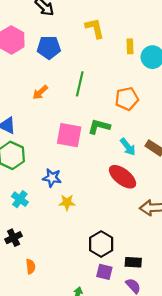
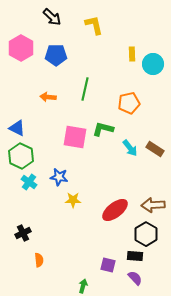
yellow L-shape: (95, 28) -> (94, 25), moved
orange arrow: (40, 92) -> (48, 97), turned 49
red ellipse: (123, 177) -> (115, 210), moved, turned -76
cyan cross: (20, 199) -> (29, 182), moved
black hexagon: (101, 244) -> (146, 234), moved

